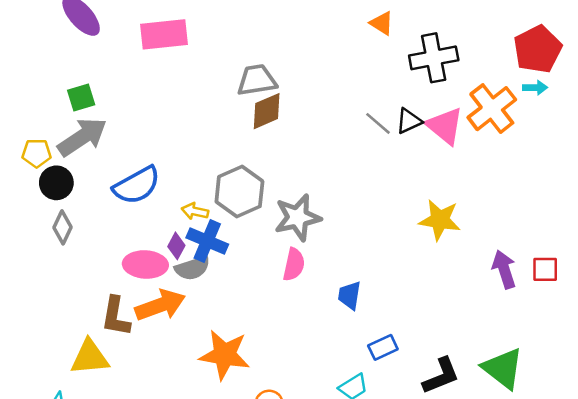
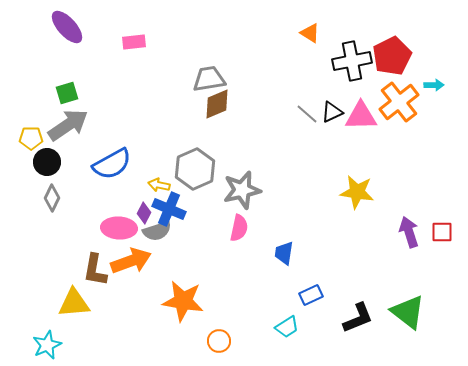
pink rectangle: (164, 34) -> (134, 42), size x0.6
red pentagon: (538, 49) -> (392, 56), moved
pink triangle: (445, 126) -> (361, 116), turned -40

